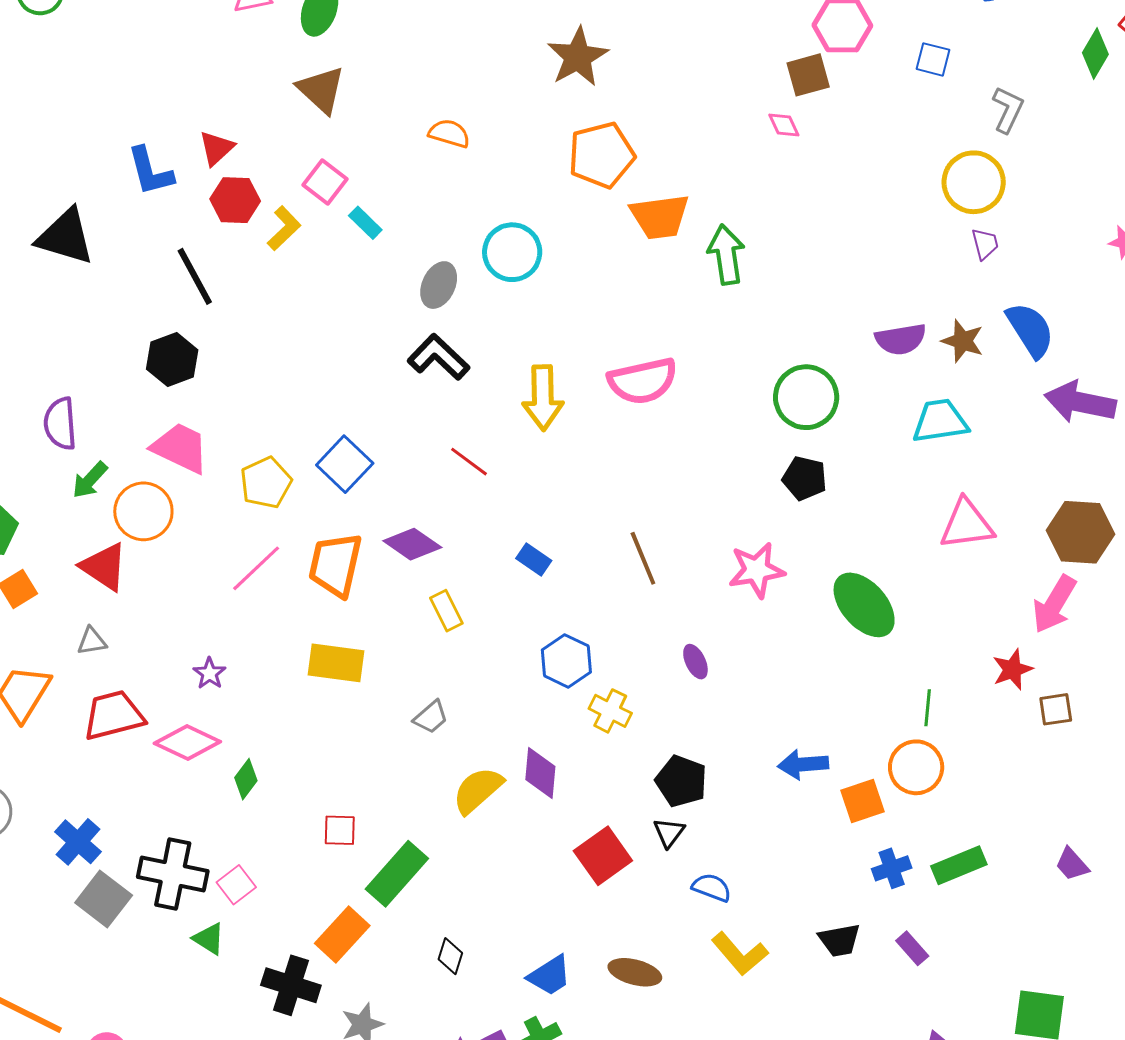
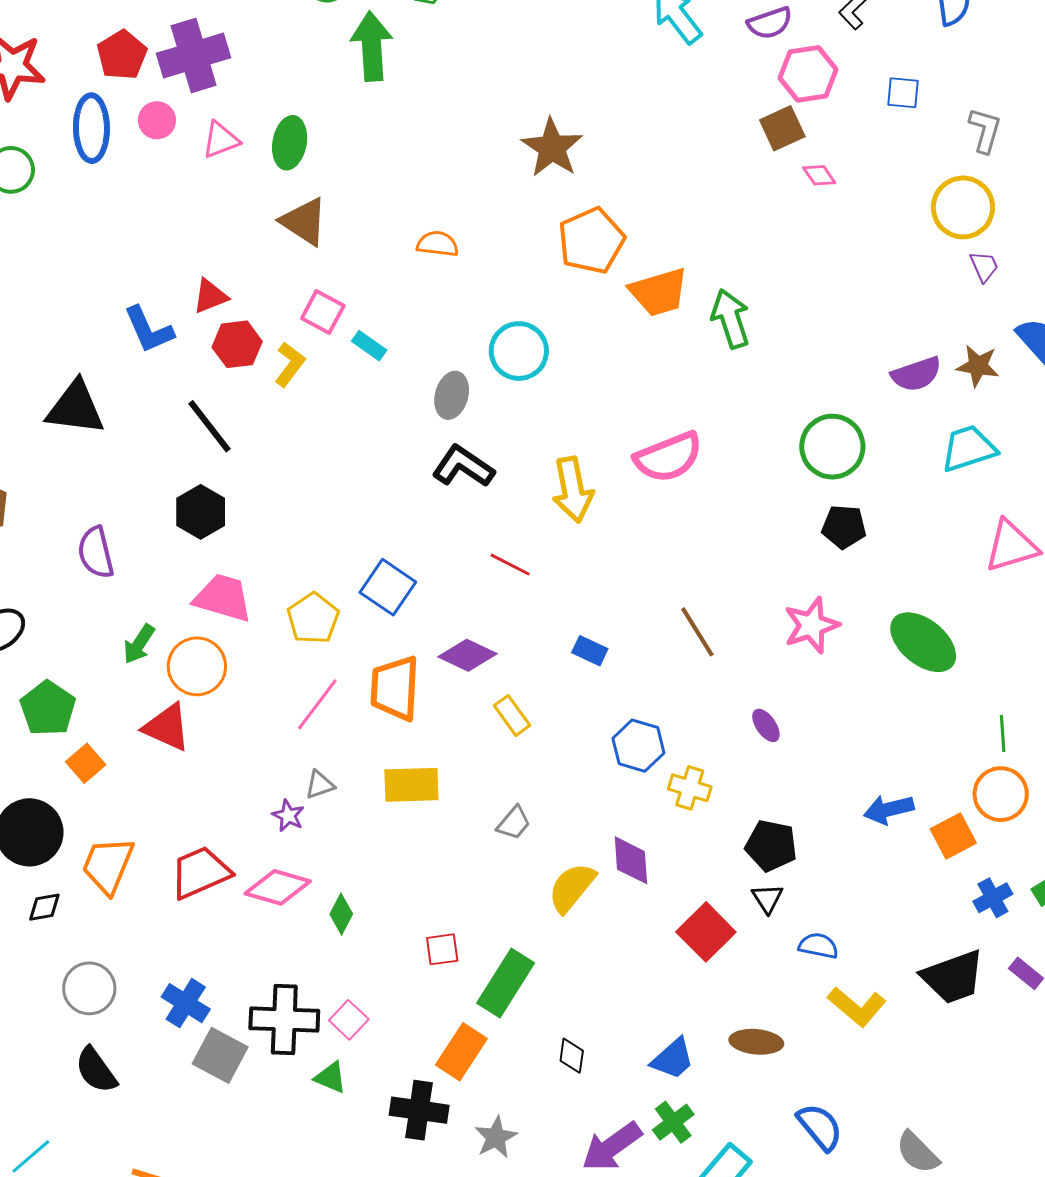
pink diamond: (784, 125) -> (819, 175), moved
red triangle: (216, 148) -> (210, 296), turned 30
purple semicircle: (60, 424) -> (96, 553), moved
gray triangle: (92, 641) -> (320, 785), moved
black trapezoid: (839, 940) -> (953, 977), size x1.5

